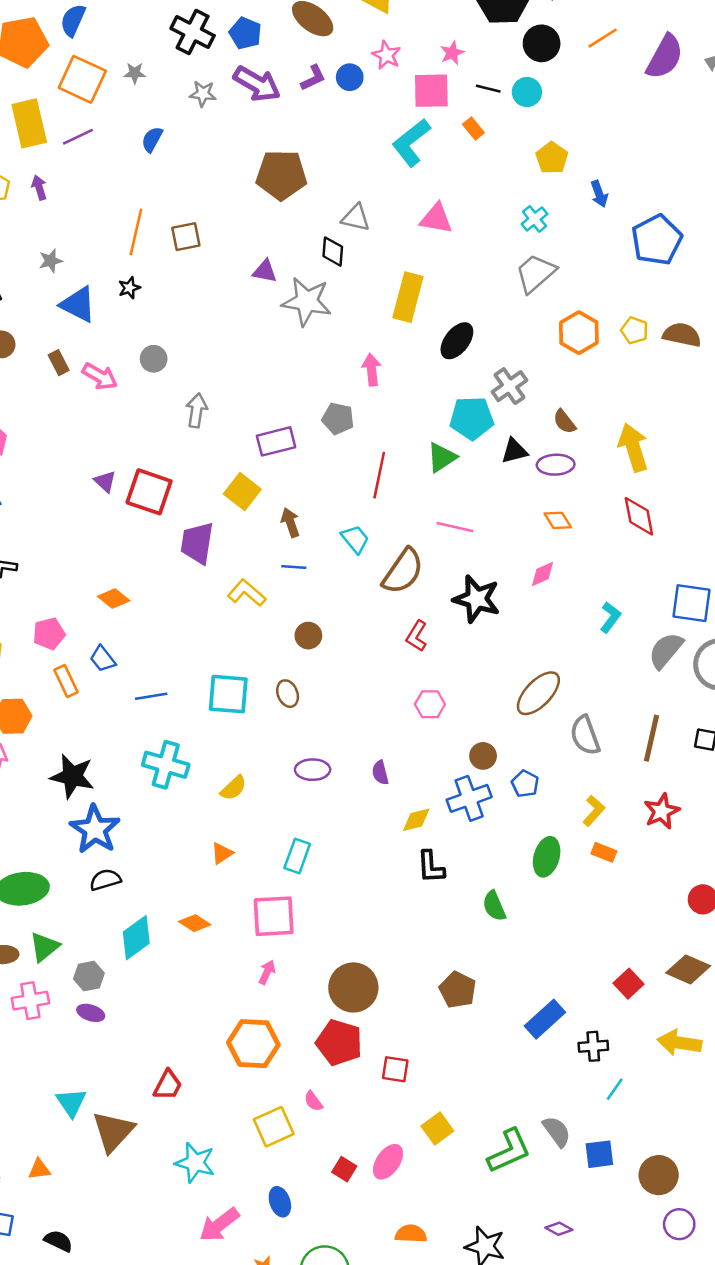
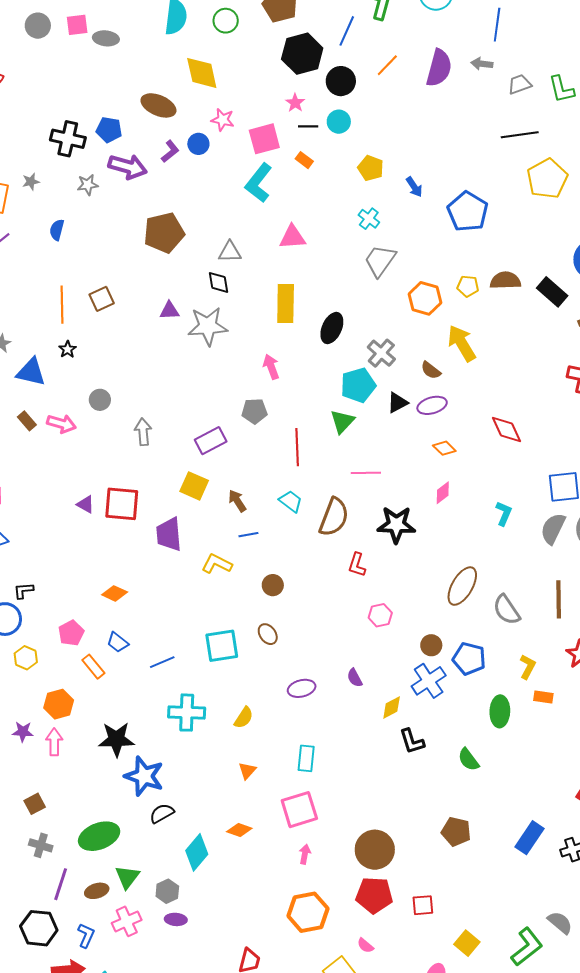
pink star: (452, 53) -> (295, 103), moved
yellow arrow: (633, 447) -> (462, 343), moved
blue pentagon: (525, 784) -> (469, 659), size x1.5

